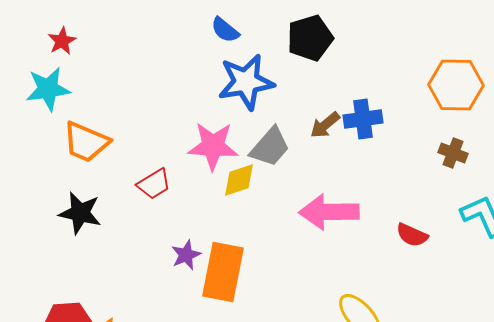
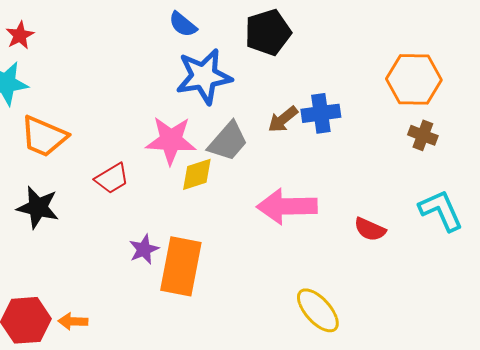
brown cross: (453, 153) -> (423, 135), moved

